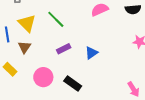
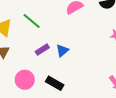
blue triangle: (91, 53) -> (62, 51), moved

